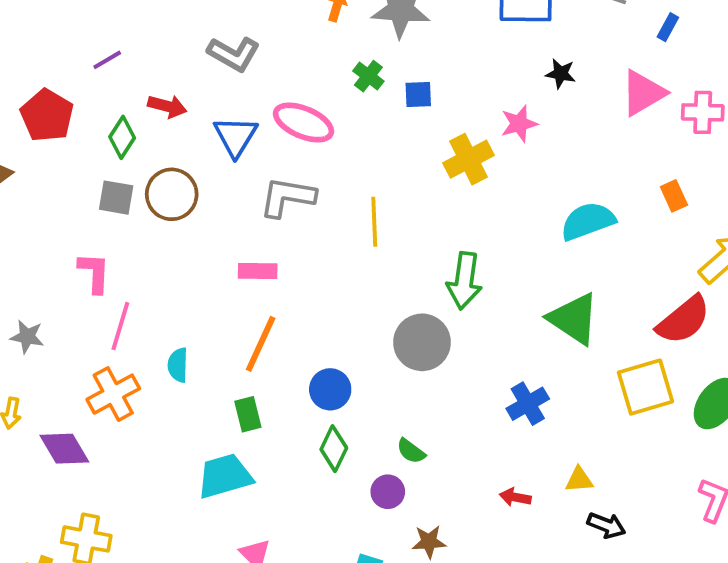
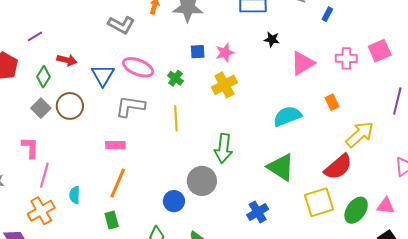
gray L-shape: (234, 54) -> (121, 25), moved
green cross: (368, 76) -> (175, 78), moved
pink triangle: (643, 93) -> (303, 63), moved
pink star: (519, 124) -> (225, 53), moved
gray square: (116, 198) -> (41, 108), turned 36
blue circle: (330, 389) -> (174, 201), moved

